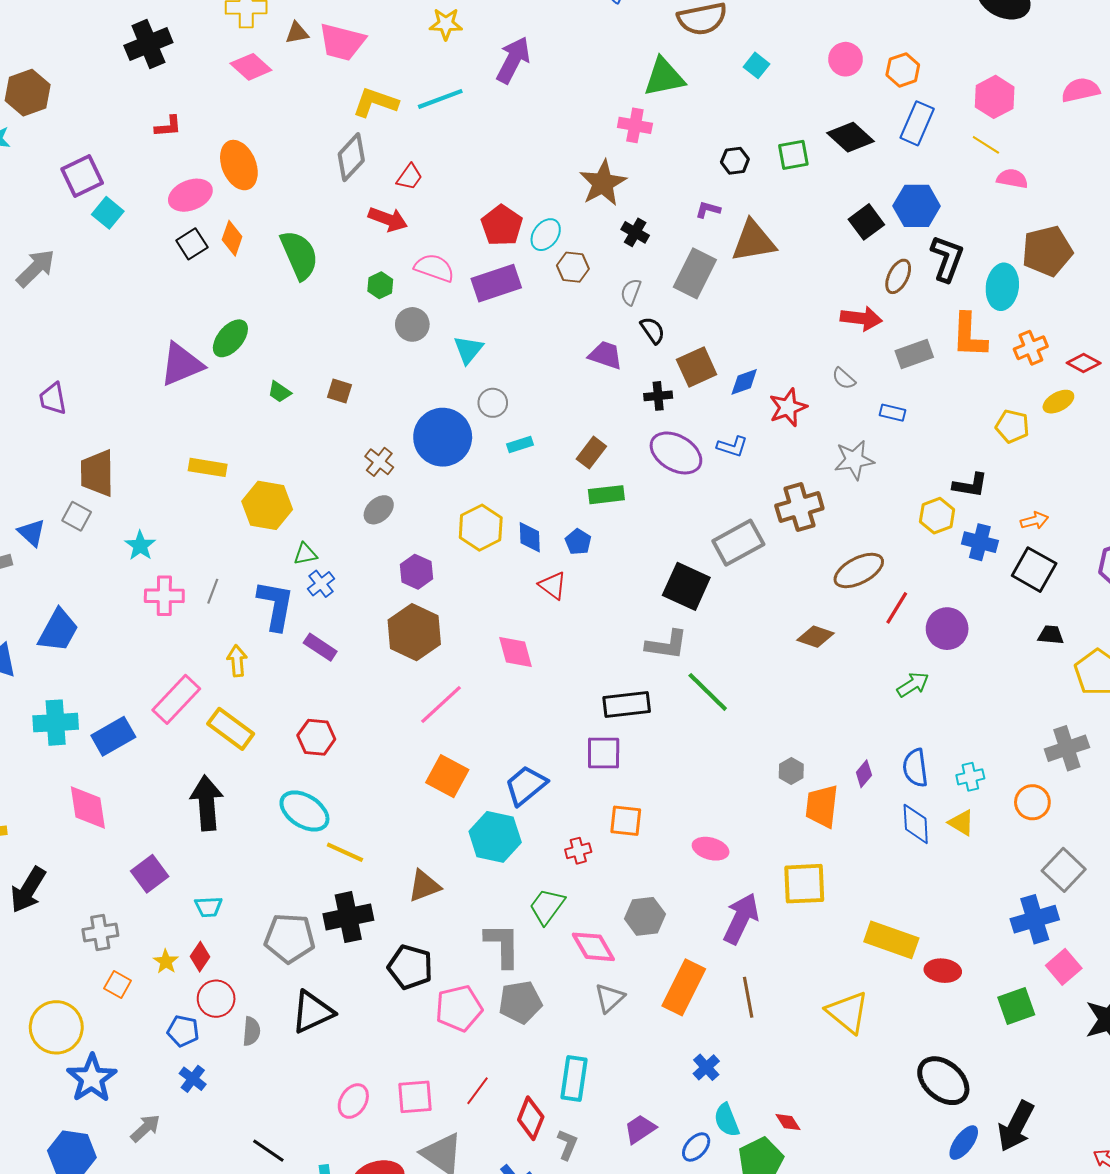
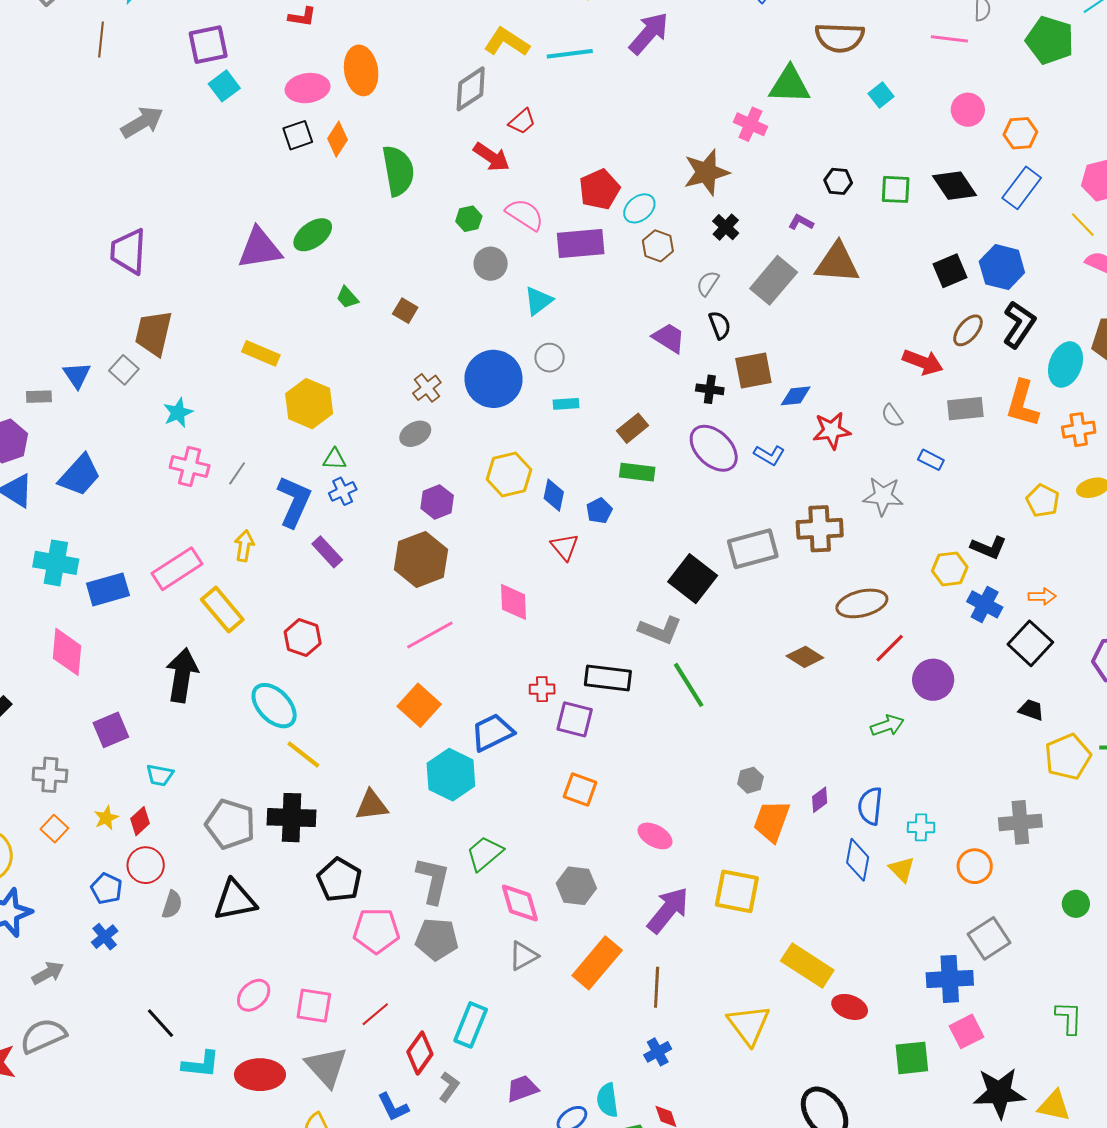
purple trapezoid: (53, 399) -> (128, 251), size x1.4
red cross: (578, 851) -> (542, 689), moved
blue cross: (706, 1067) -> (658, 1052), moved

